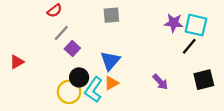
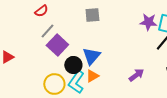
purple square: (72, 48) -> (57, 45), size x1.5
black circle: (79, 77) -> (73, 65), moved
purple arrow: (160, 82) -> (136, 75), turned -84

